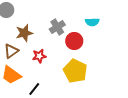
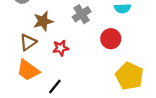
red circle: (74, 41) -> (111, 39), moved
yellow pentagon: (75, 71) -> (129, 76), moved

